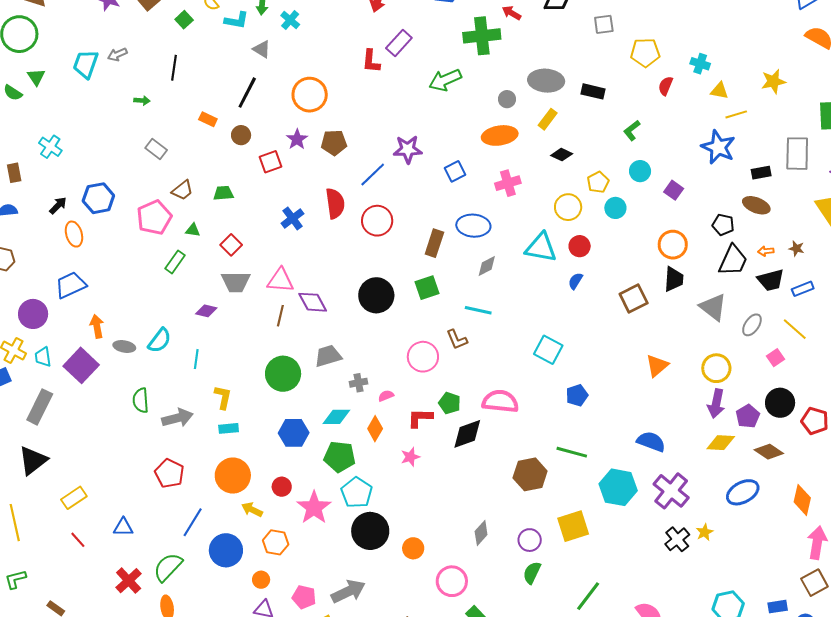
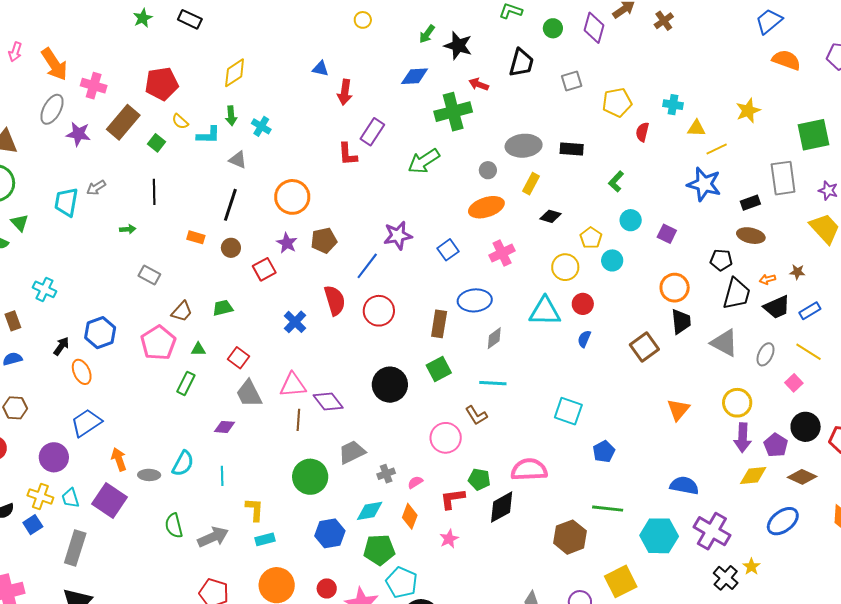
gray trapezoid: (236, 282) -> (249, 394), turned 72

